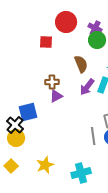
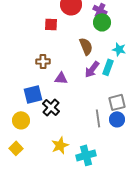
brown cross: (52, 82) -> (43, 61), moved
purple triangle: (56, 96) -> (61, 78), turned 32
black cross: (15, 125) -> (51, 107), moved
yellow star: (45, 165) -> (60, 145), moved

